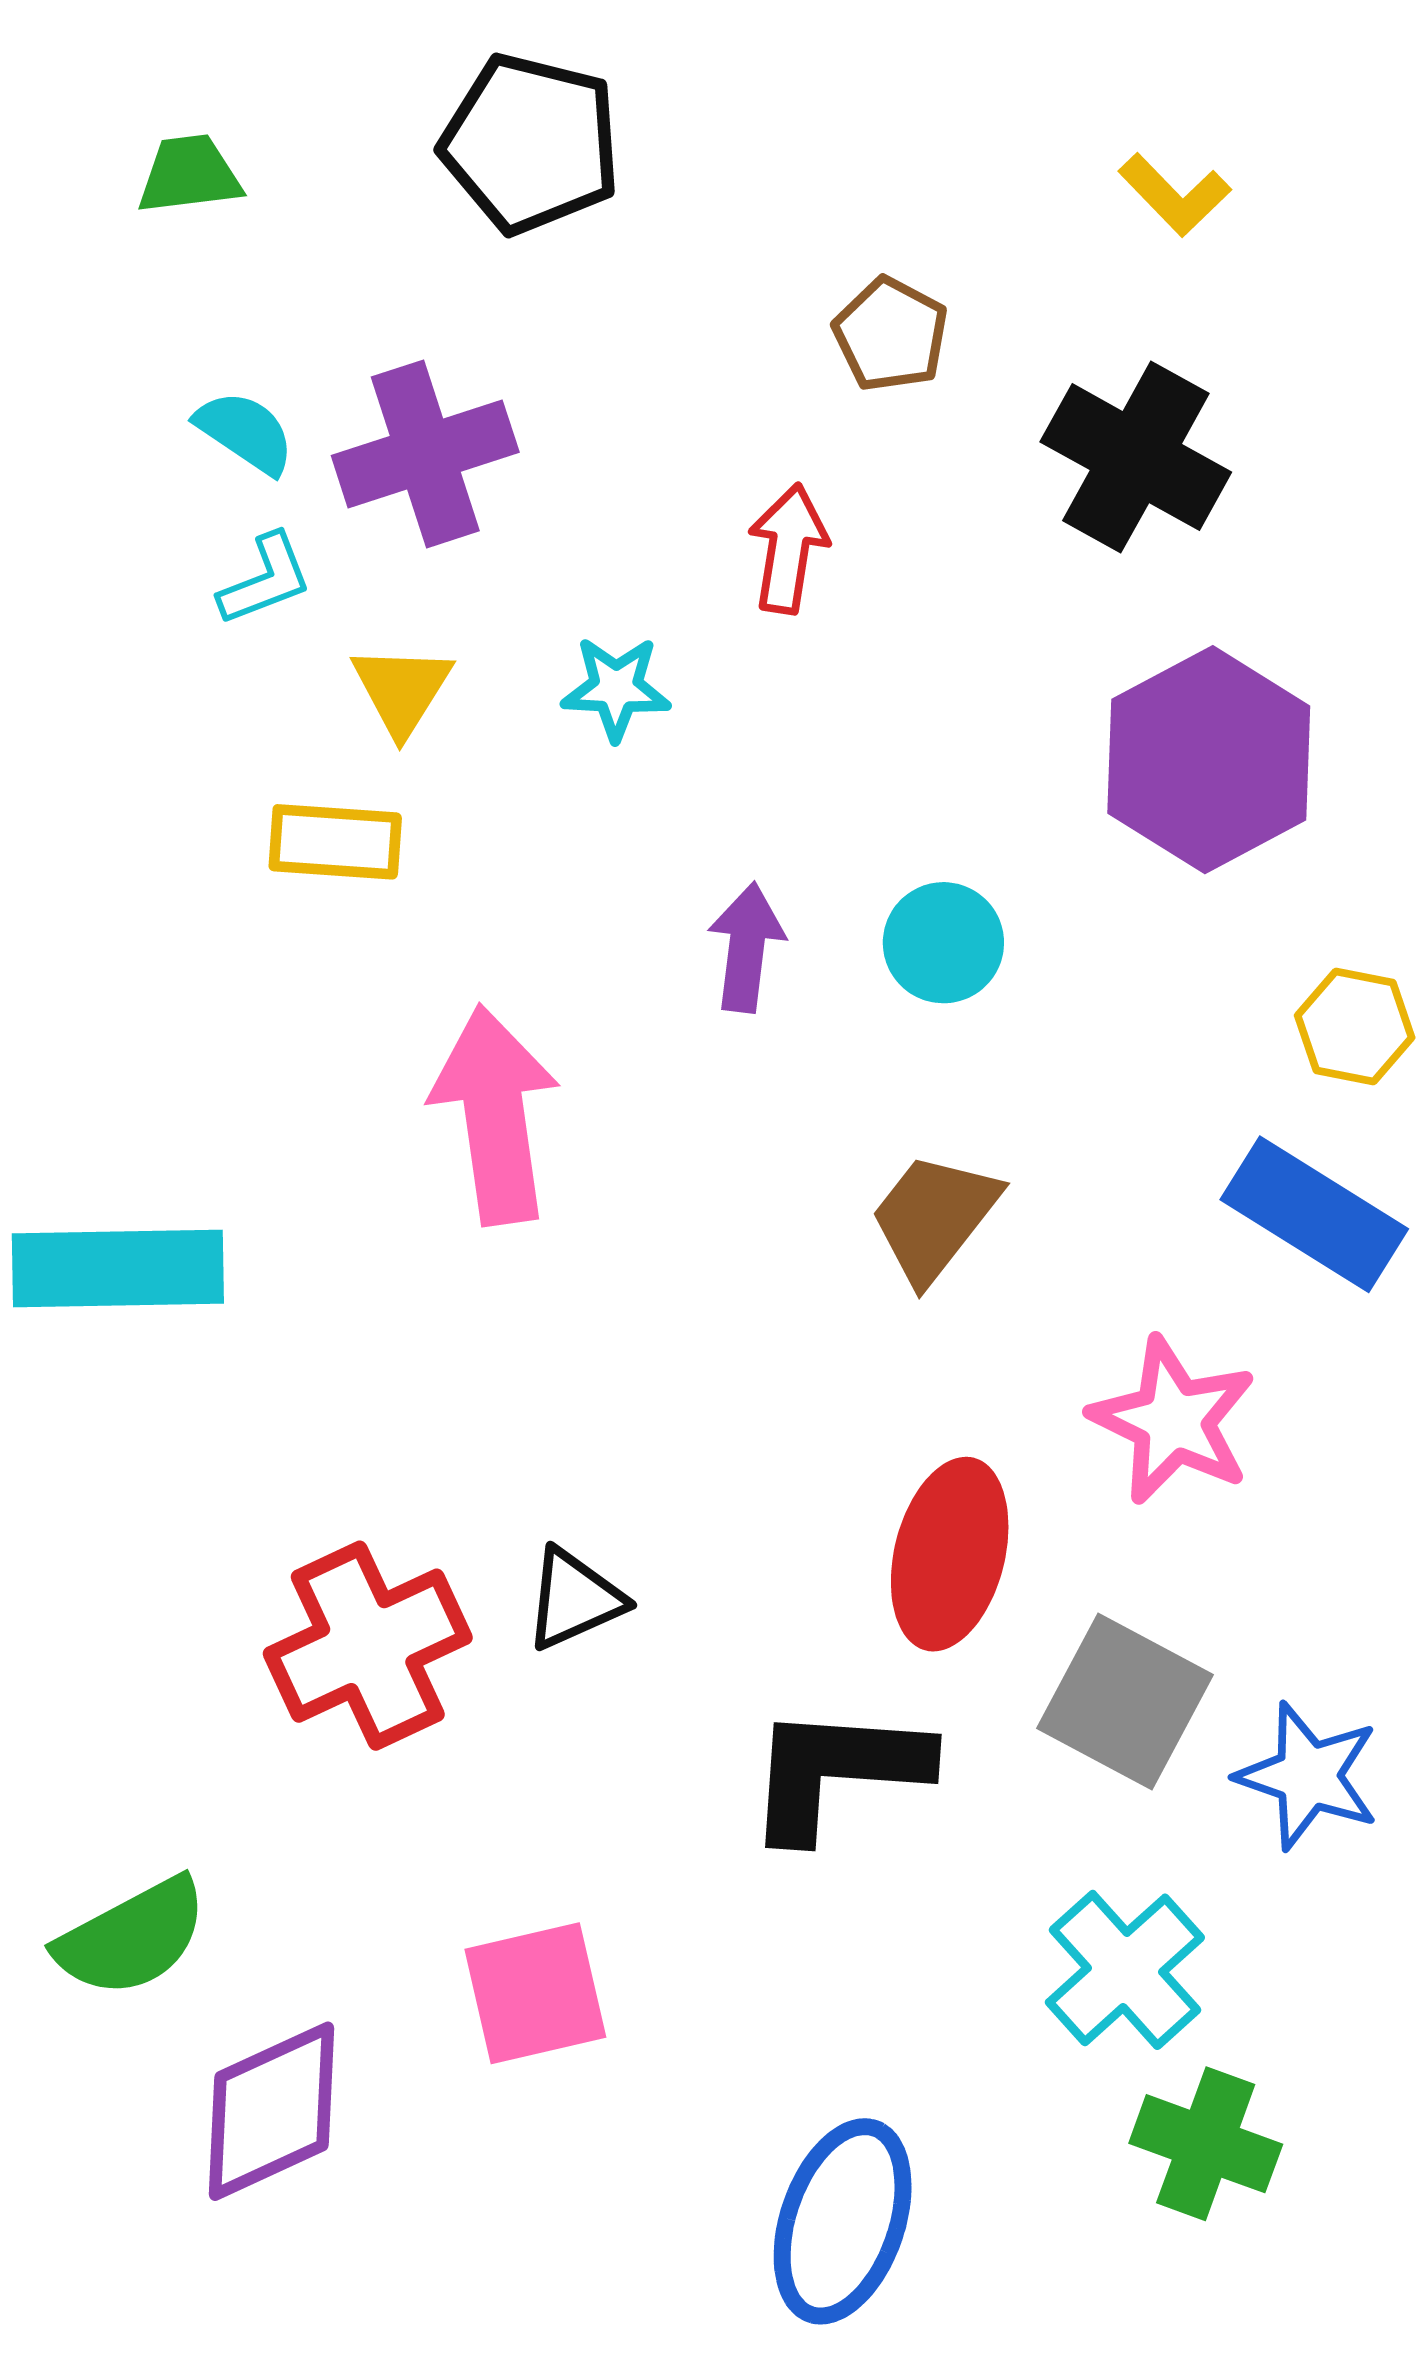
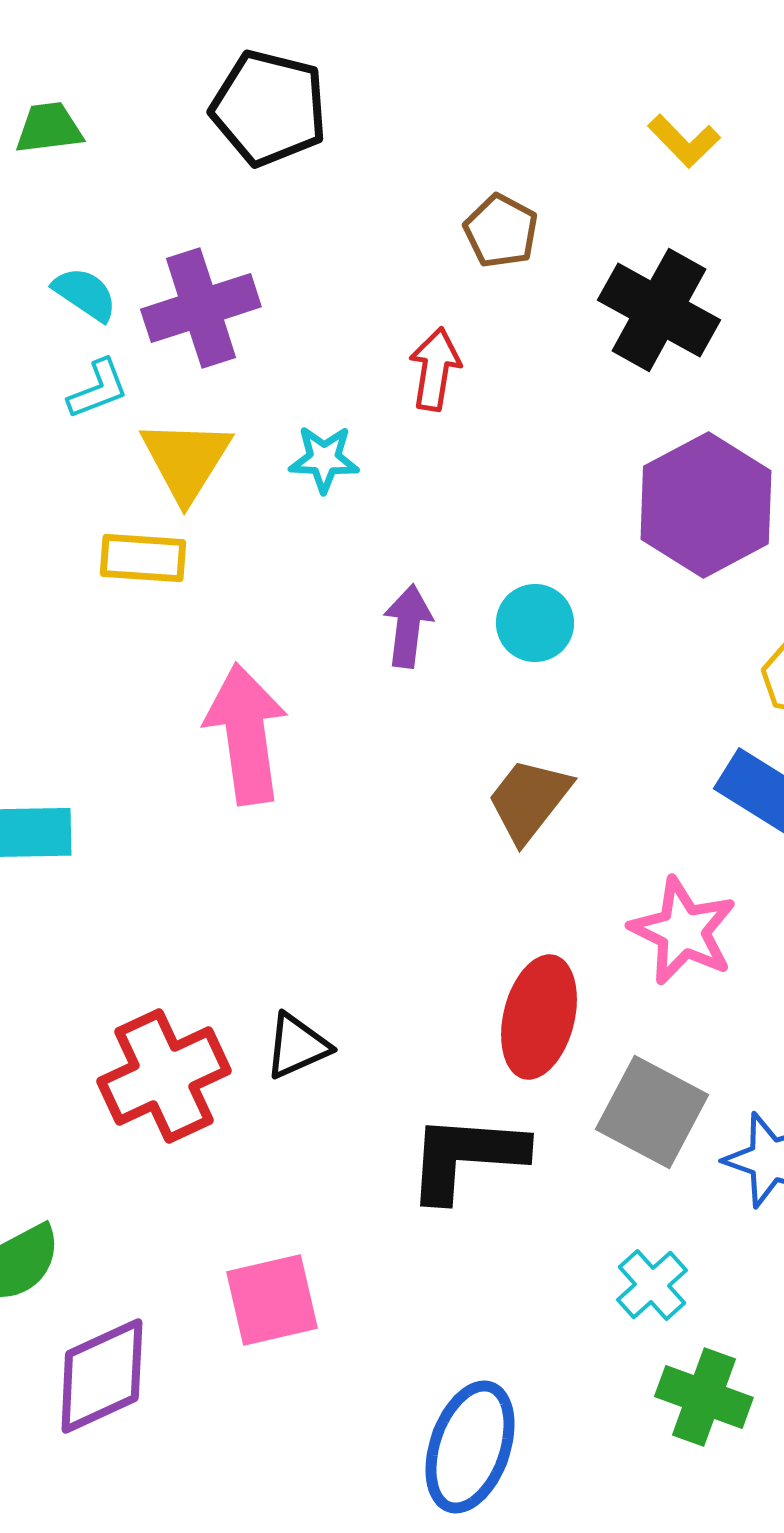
yellow triangle: (402, 690) -> (186, 460), size x1.4
cyan cross: (1125, 1970) -> (652, 1285), size x0.7

